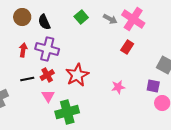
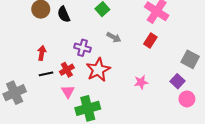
gray arrow: (110, 19) -> (114, 37), moved
purple cross: (47, 49) -> (83, 48), moved, size x0.7
red arrow: (23, 50) -> (42, 53), moved
purple square: (153, 86) -> (178, 81), turned 32

